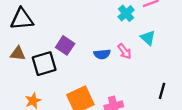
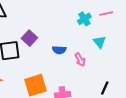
pink arrow: (124, 51) -> (80, 60), moved

